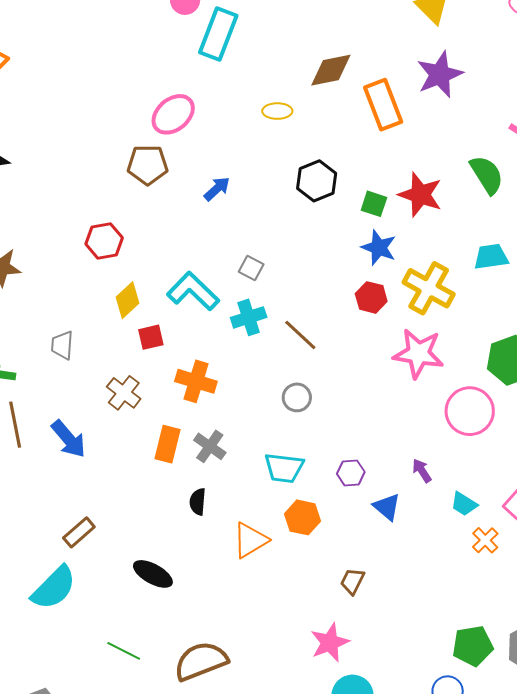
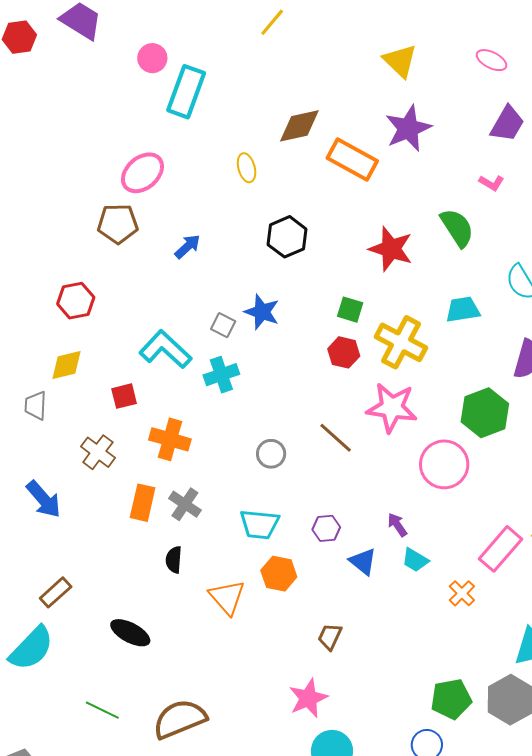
orange rectangle: (383, 105) -> (352, 159), turned -39
yellow ellipse: (277, 111) -> (247, 168), turned 76
green square: (374, 204) -> (350, 310), moved
blue star: (379, 248) -> (262, 312), moved
yellow diamond: (127, 300) -> (66, 365), moved, turned 30
brown line: (300, 335) -> (336, 438), moved
cyan trapezoid: (464, 504) -> (415, 560), moved
orange triangle: (250, 540) -> (227, 597), turned -39

